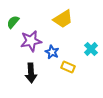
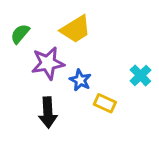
yellow trapezoid: (63, 19) -> (76, 29), moved

